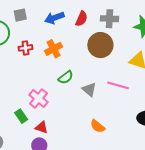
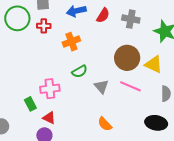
brown circle: (100, 45) -> (127, 58), moved
red cross: (26, 48) -> (44, 26), moved
pink cross: (38, 98) -> (50, 89), turned 36

